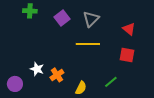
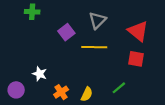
purple square: (62, 18) -> (66, 32), moved
red triangle: (129, 29) -> (138, 31), size x1.5
orange cross: (57, 75) -> (61, 92), moved

